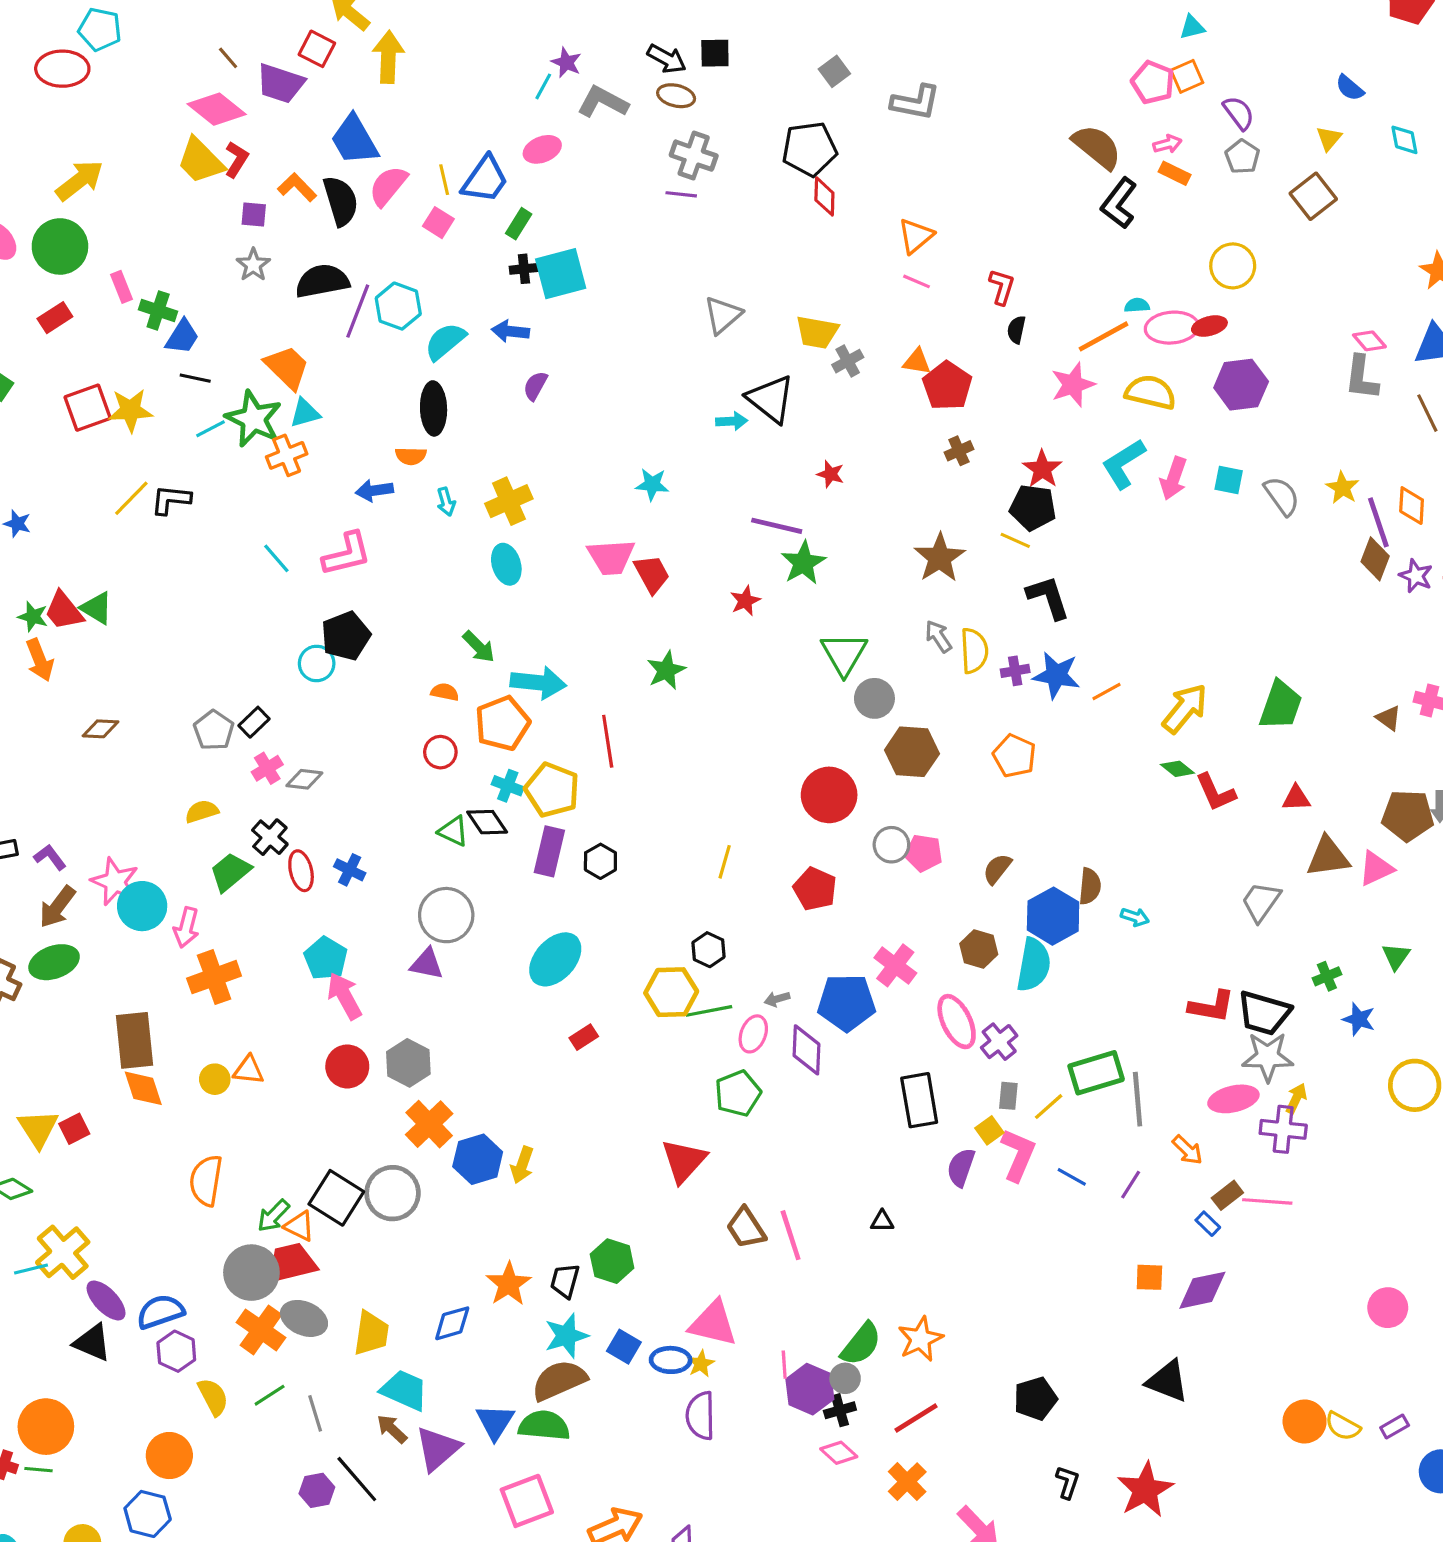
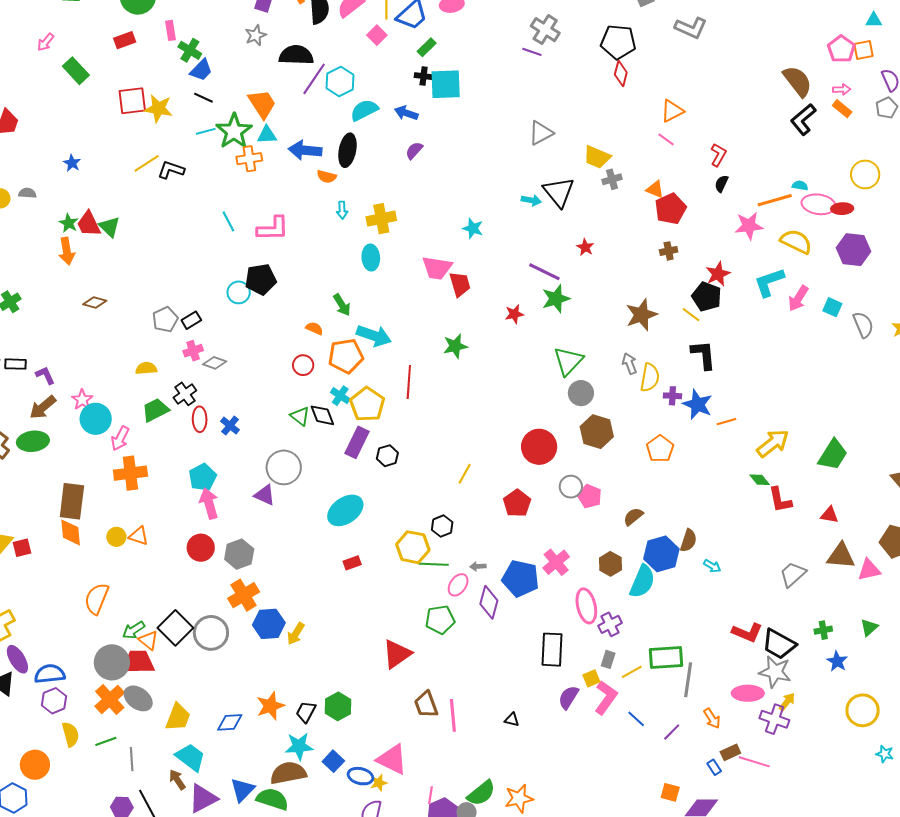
blue arrow: (374, 490) -> (305, 150), moved, size x1.4
pink star: (115, 882) -> (82, 400), size x0.7

